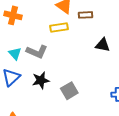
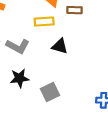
black triangle: (103, 45) -> (60, 46), moved

